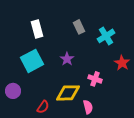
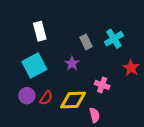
gray rectangle: (79, 27) -> (86, 42), moved
purple circle: (13, 91) -> (27, 96), moved
red semicircle: (43, 107) -> (46, 98), moved

